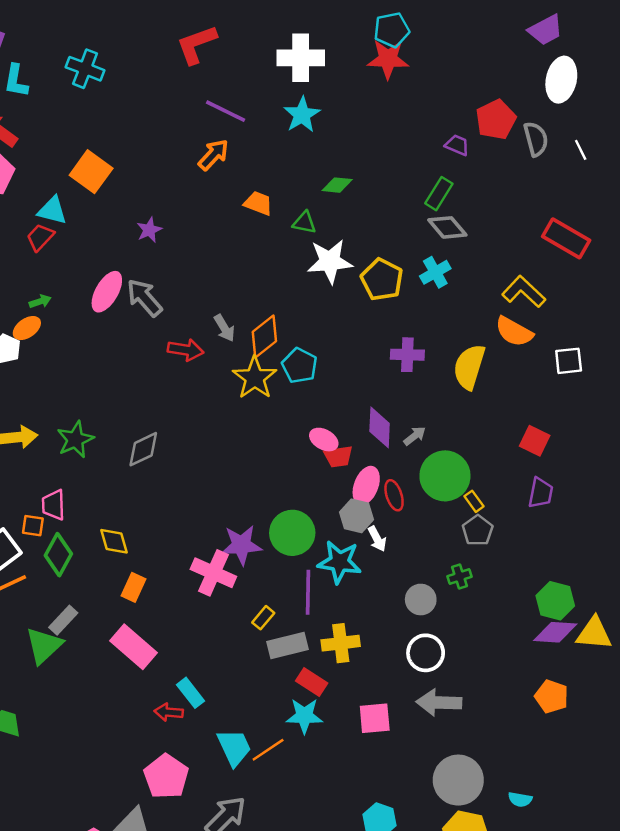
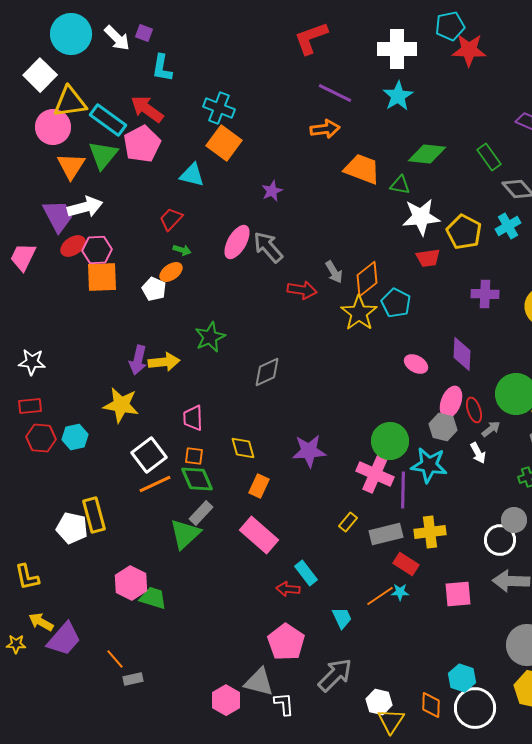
cyan pentagon: (392, 30) -> (450, 26), moved
cyan cross: (85, 69) -> (219, 108), moved
orange arrow: (213, 155) -> (325, 129), turned 40
green diamond: (337, 185) -> (427, 154), size x1.5
green rectangle: (439, 194) -> (489, 157), moved, turned -68
orange trapezoid: (258, 203) -> (362, 169), size x1.5
red trapezoid: (40, 237) -> (171, 219), moved
green arrow: (40, 301) -> (182, 250), turned 36
gray arrow: (415, 436) -> (491, 429), moved
green star: (75, 440) -> (210, 337), moved
red trapezoid: (338, 456) -> (428, 258), moved
orange square: (33, 526) -> (194, 456), moved
white arrow: (377, 539) -> (478, 453), moved
purple star: (241, 545) -> (309, 451), moved
green diamond: (58, 555) -> (197, 479), moved, turned -52
pink cross: (213, 573) -> (375, 474), moved
gray circle: (421, 600) -> (514, 520), moved
yellow rectangle: (263, 618) -> (348, 522), moved
cyan star: (304, 716) -> (400, 592), size x0.6
cyan trapezoid: (234, 747) -> (342, 618), size x0.7
orange line: (268, 750) -> (380, 596), moved

